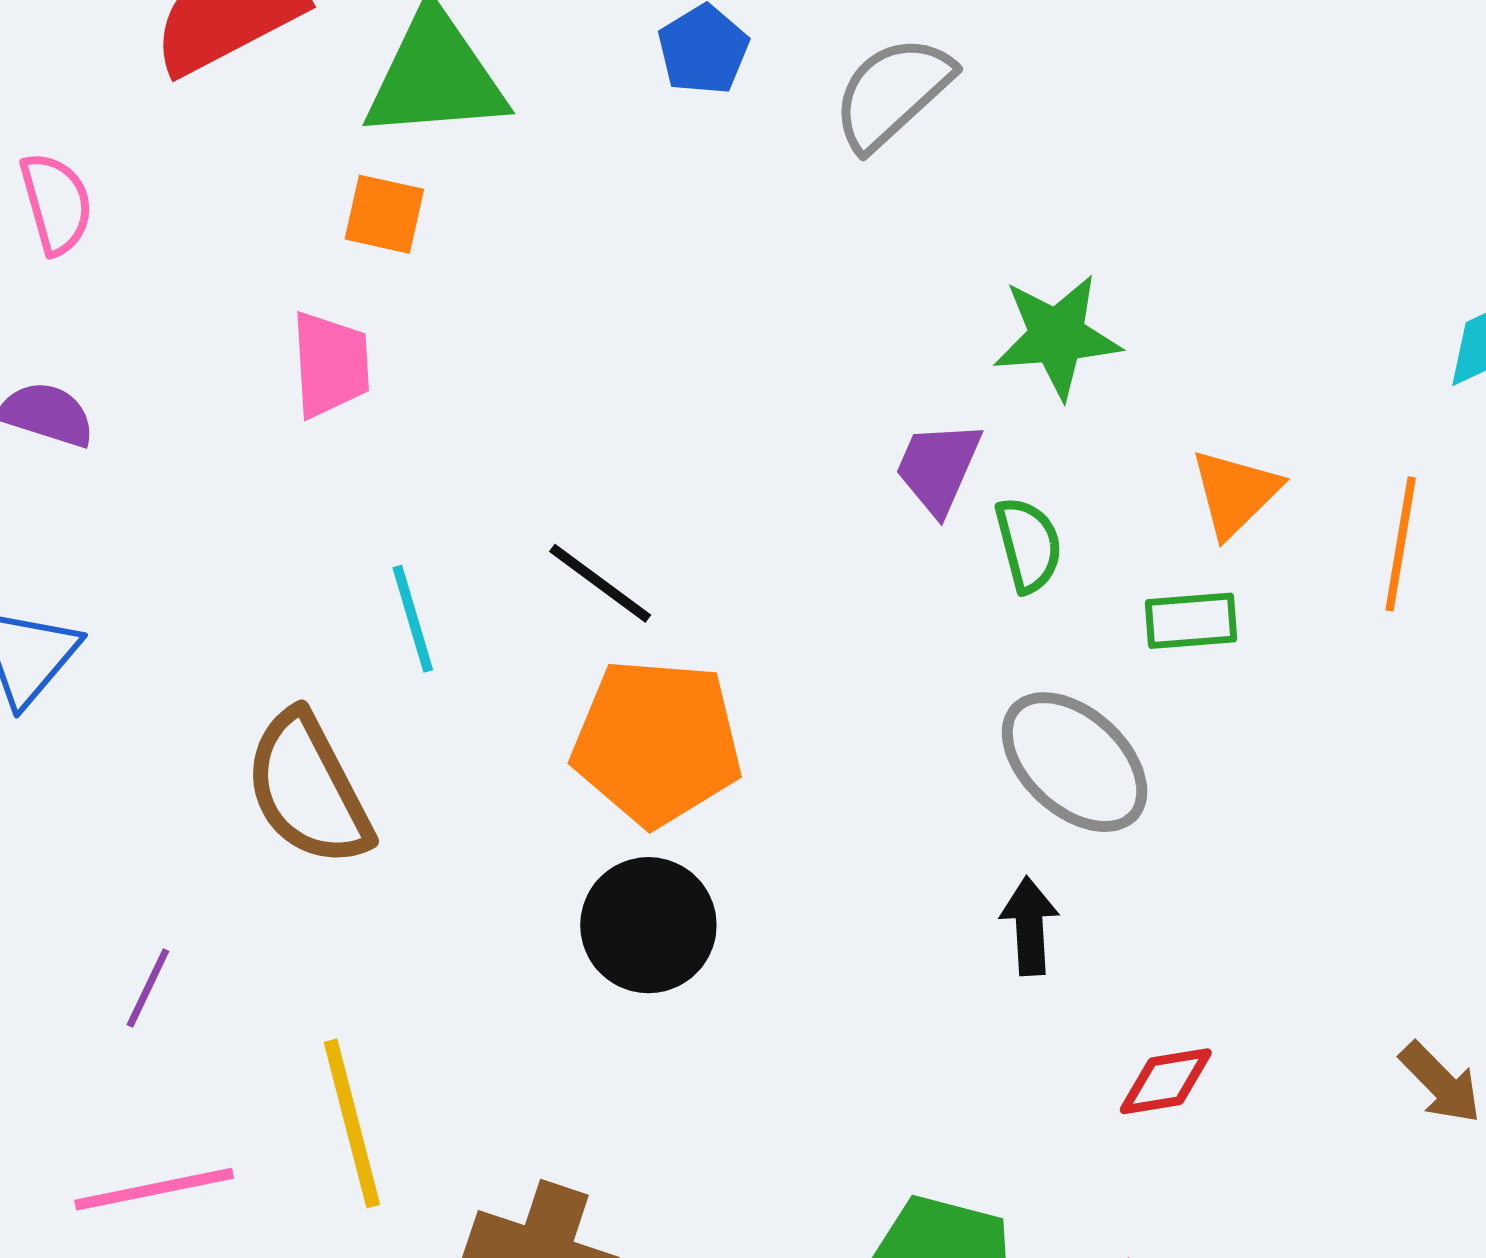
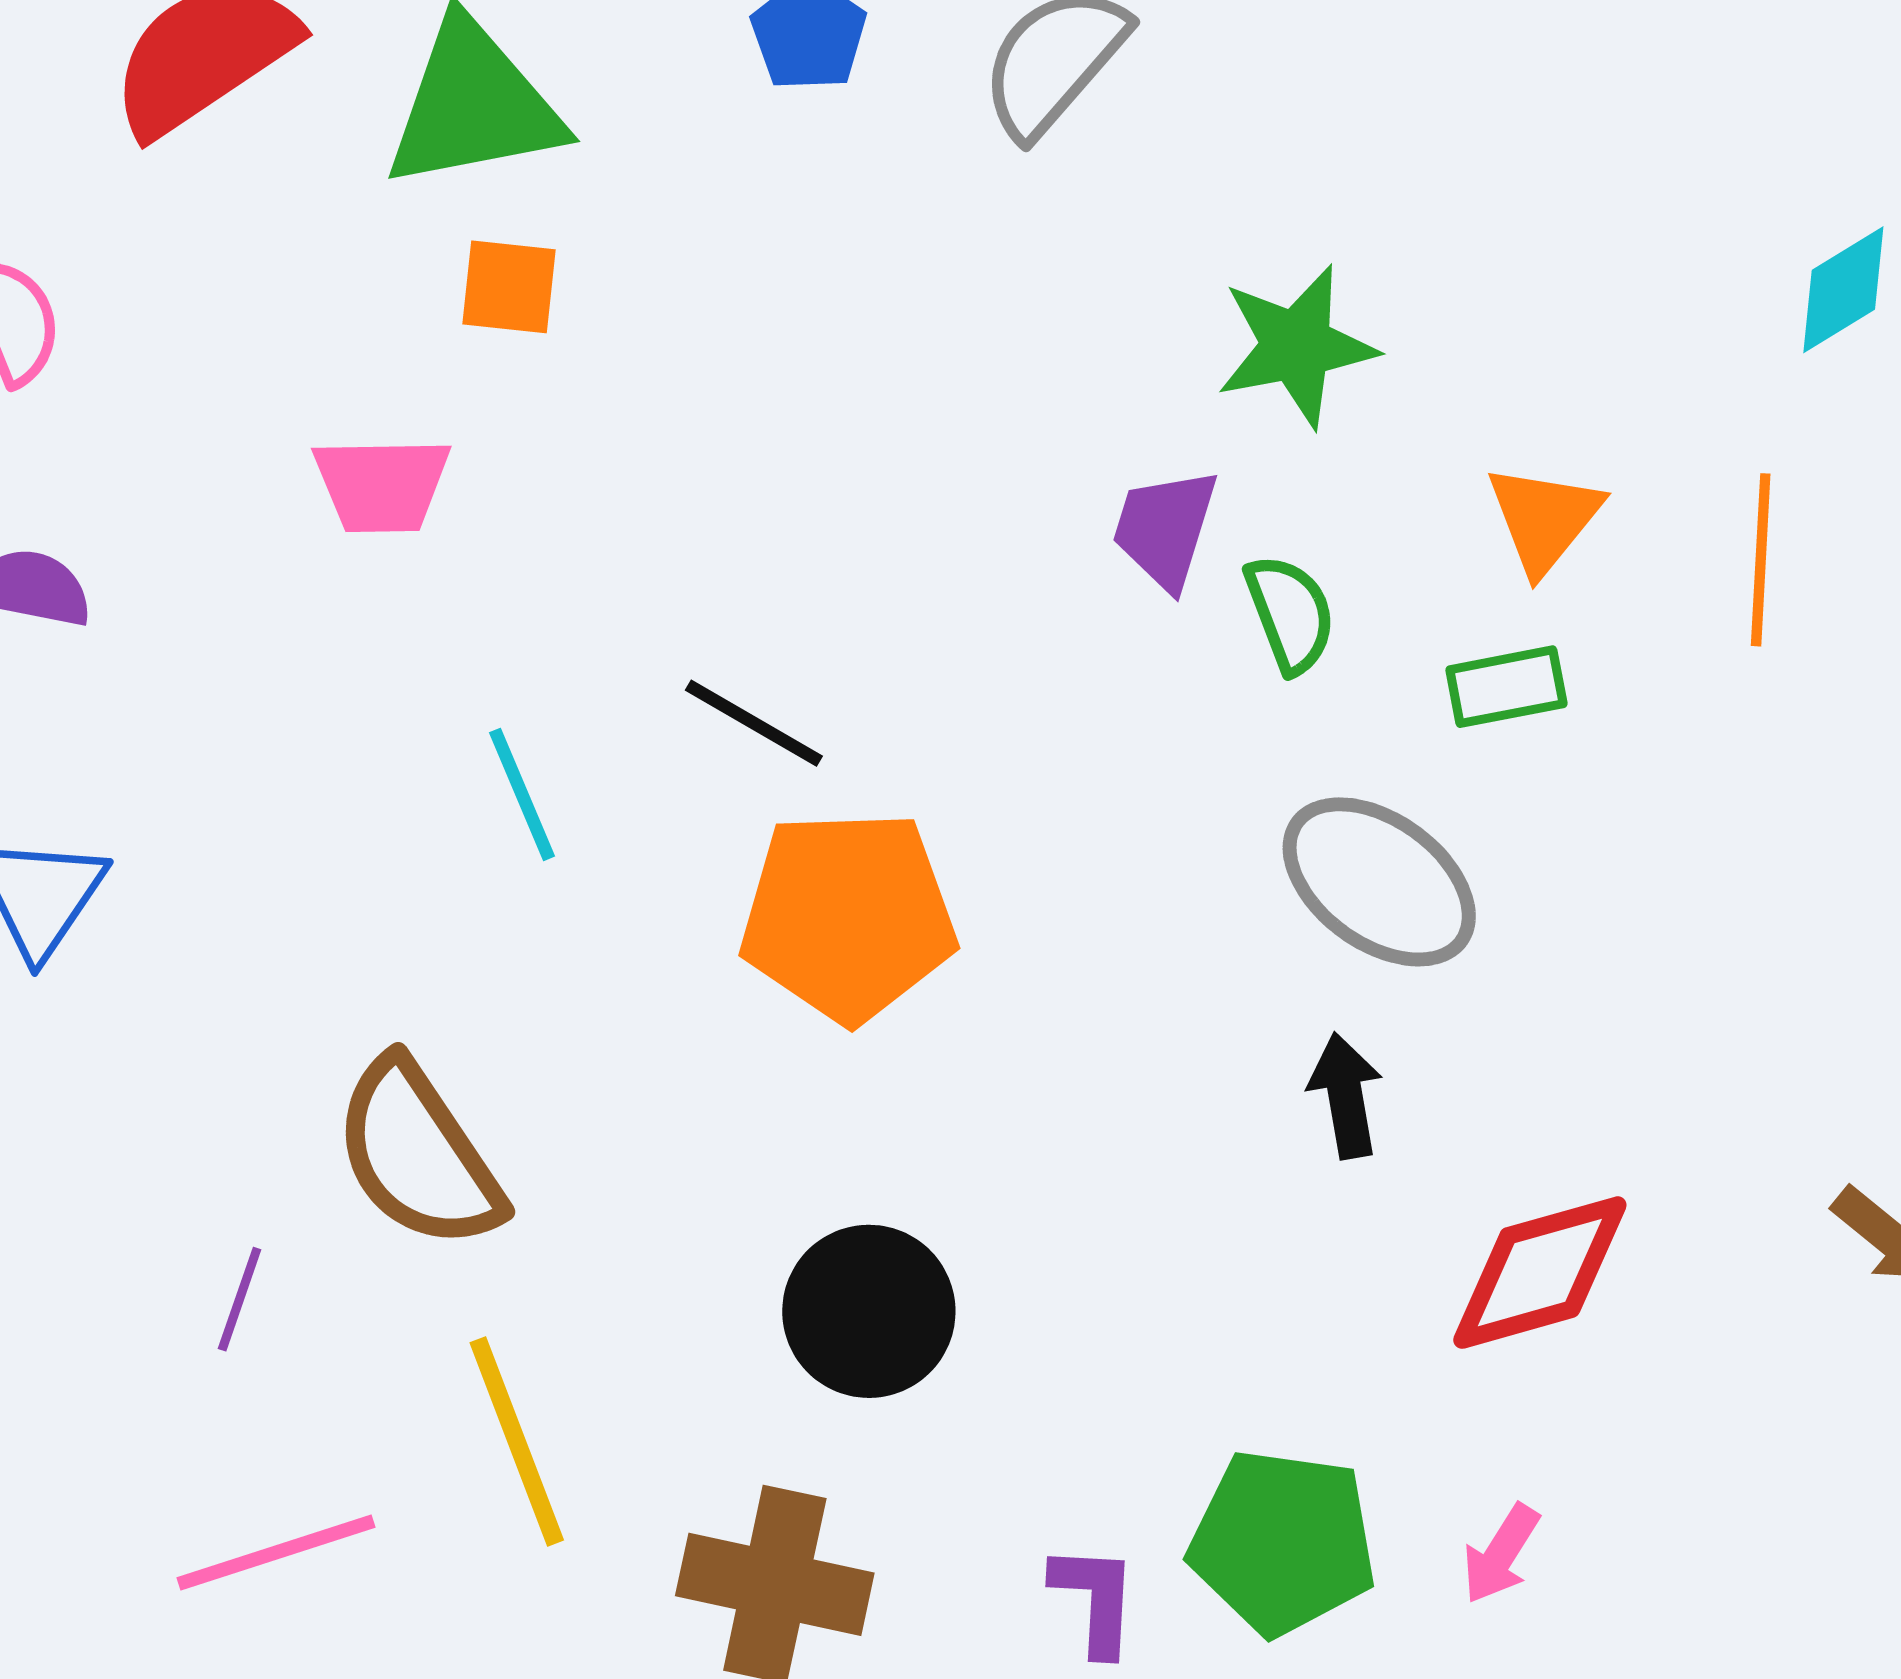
orange square: (384, 214) -> (509, 287), moved
pink trapezoid: (330, 364) -> (382, 485), turned 99
brown semicircle: (308, 789) -> (418, 1154), moved
black circle: (648, 925) -> (869, 1311), moved
red diamond: (1166, 1081) -> (1540, 1273), size x1.6

